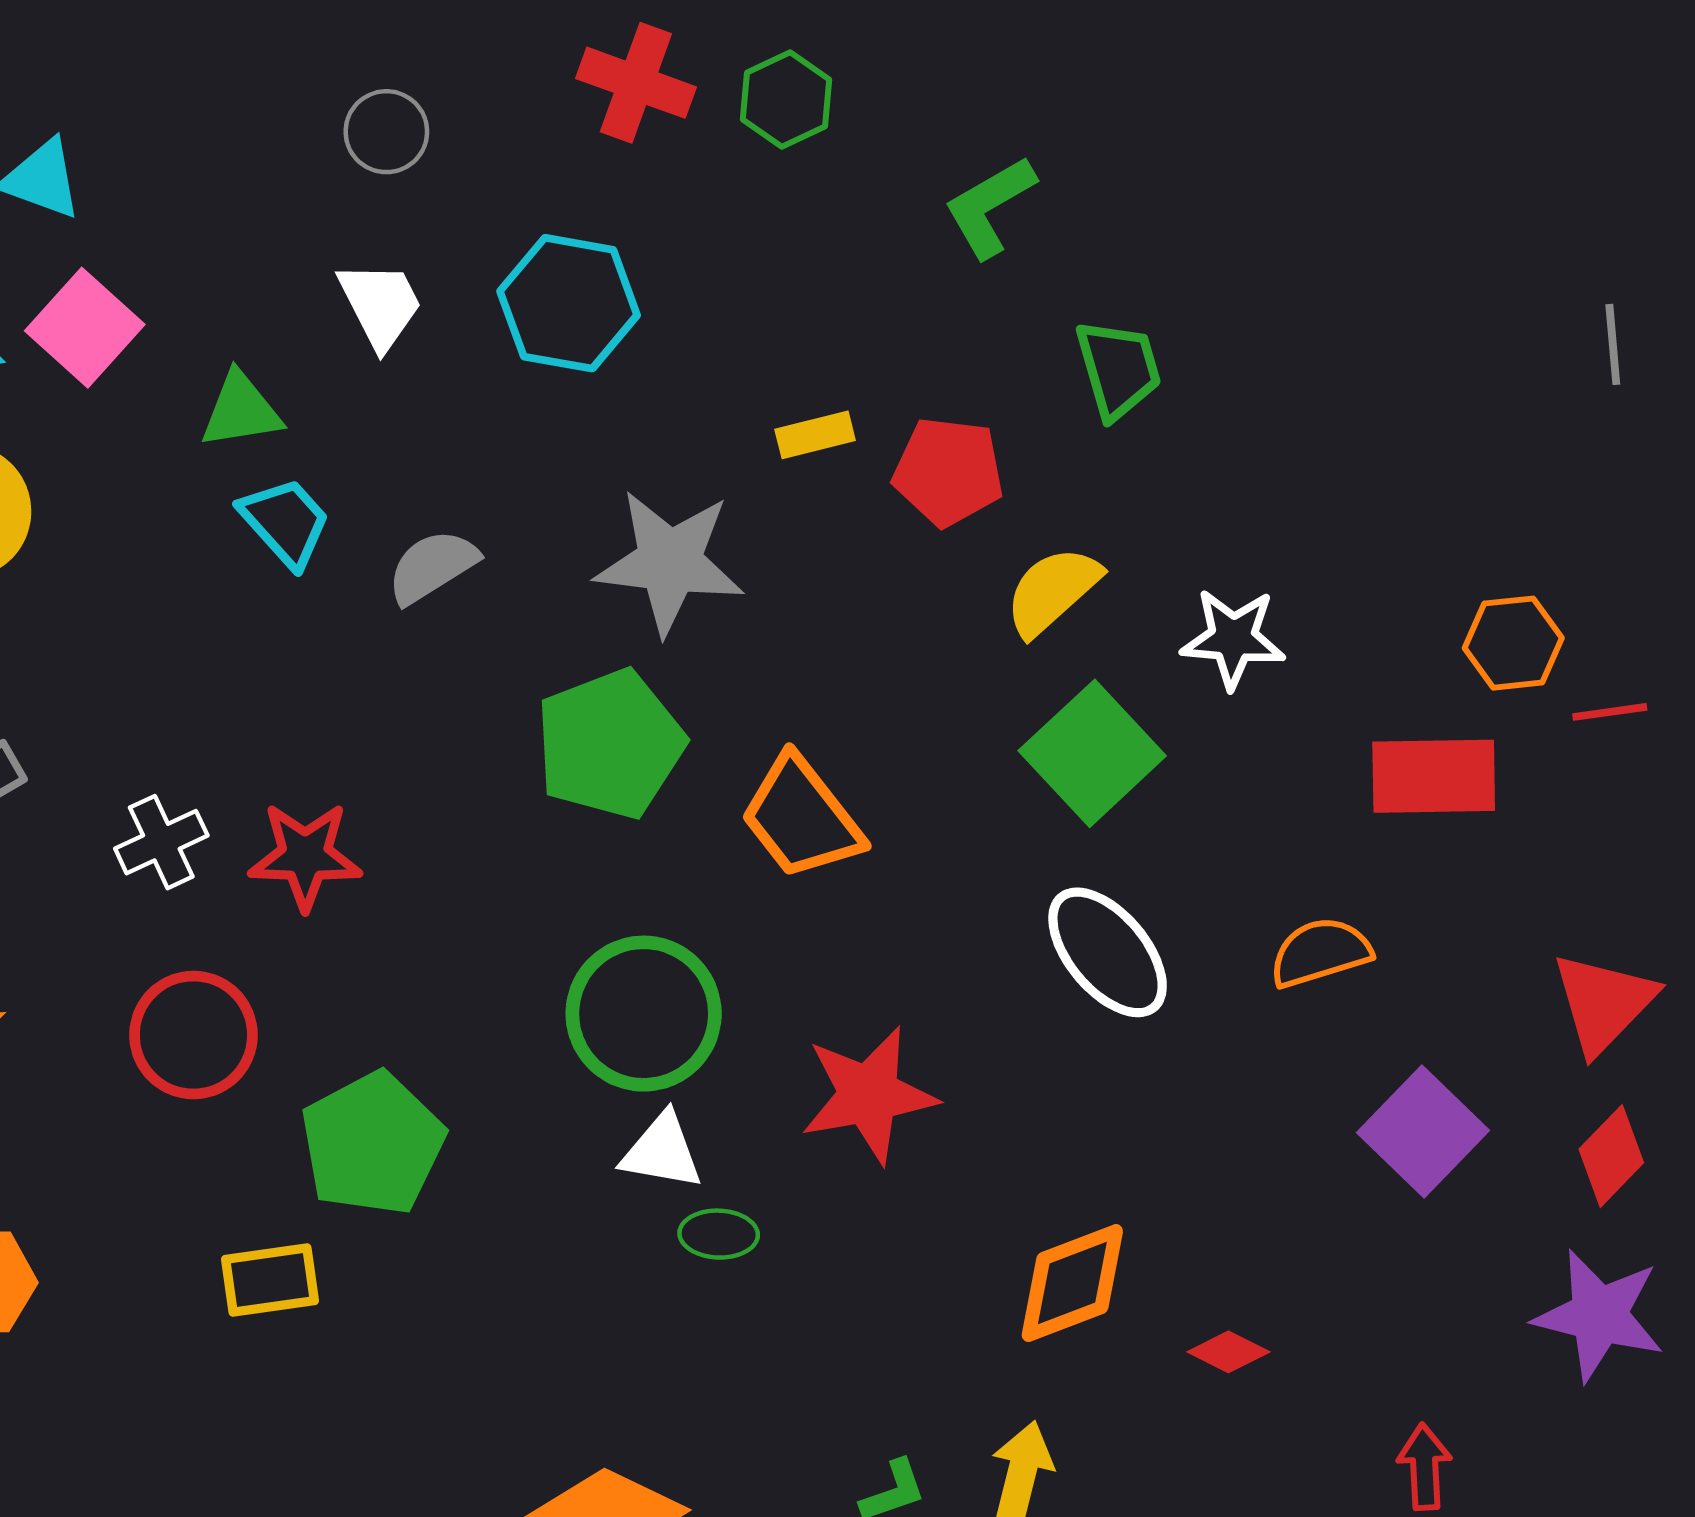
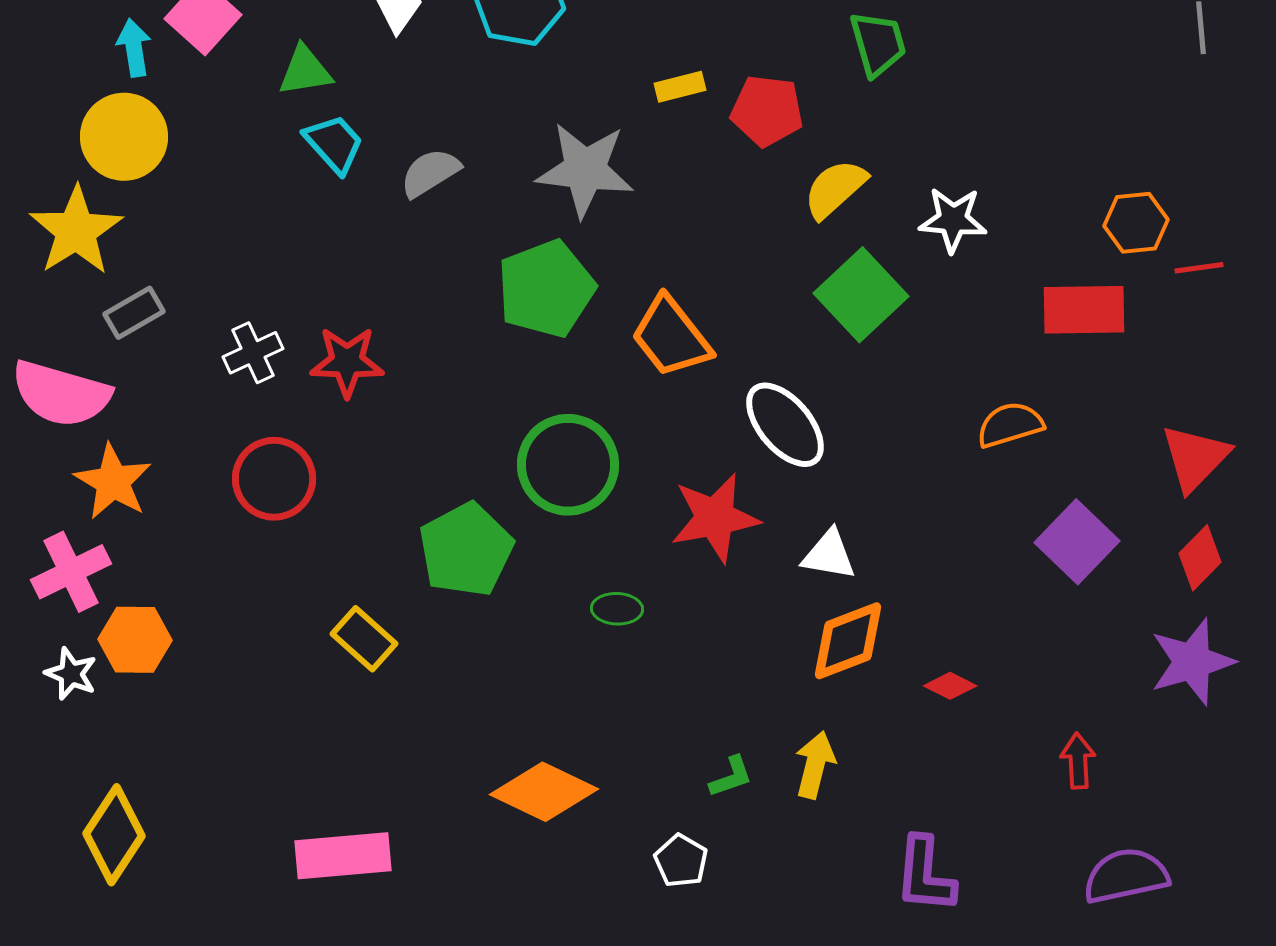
white ellipse: (1108, 952) -> (785, 425), moved
green pentagon: (373, 1144) -> (466, 550), moved
white triangle: (662, 1151) -> (829, 555), moved
yellow rectangle: (270, 1280) -> (364, 639), moved, turned 50
purple star: (1599, 1315) -> (1192, 662), turned -30

